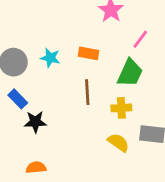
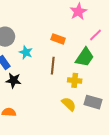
cyan star: (50, 58) -> (26, 52), moved

